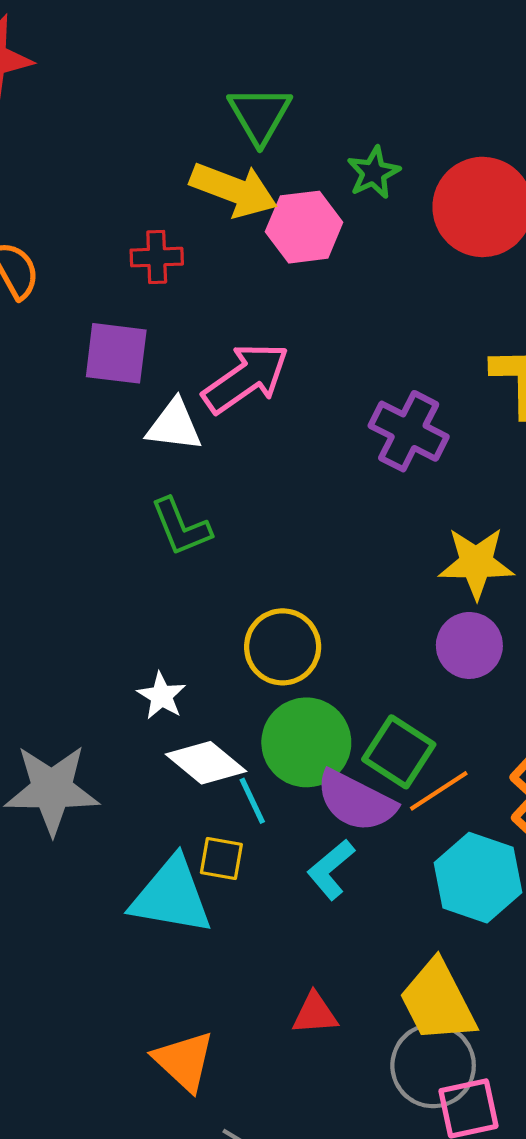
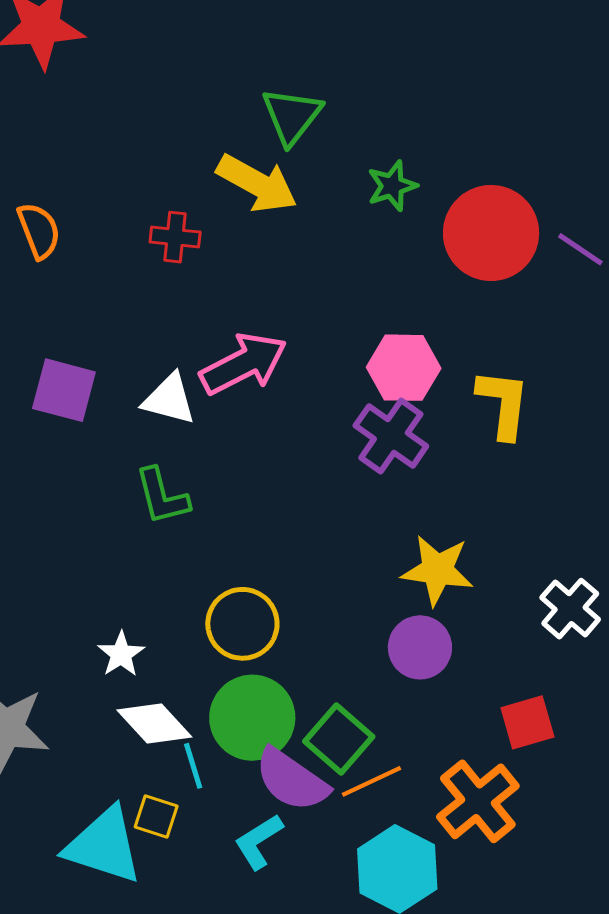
pink hexagon: (304, 227) -> (404, 368), moved
purple square: (116, 353) -> (64, 390), moved

